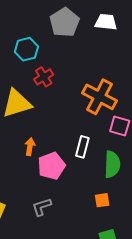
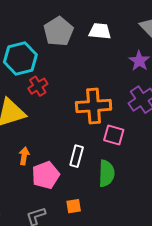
cyan hexagon: (26, 49) -> (20, 58), size x1.4
orange cross: (99, 97) -> (94, 106), turned -32
orange square: (102, 200) -> (74, 206), moved

